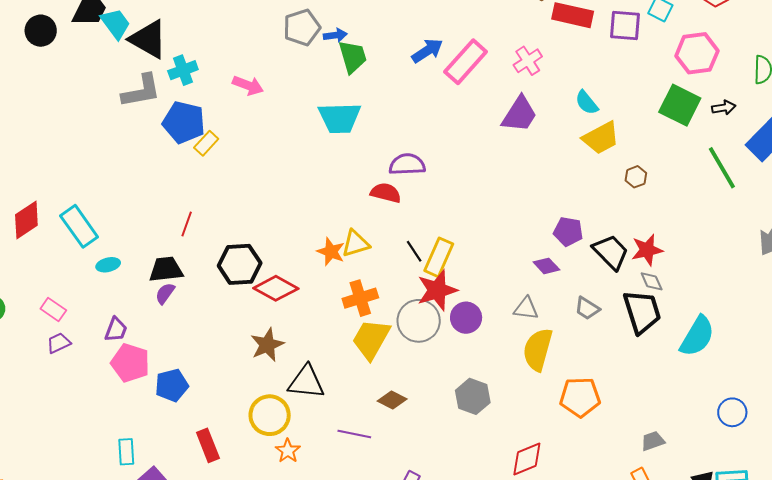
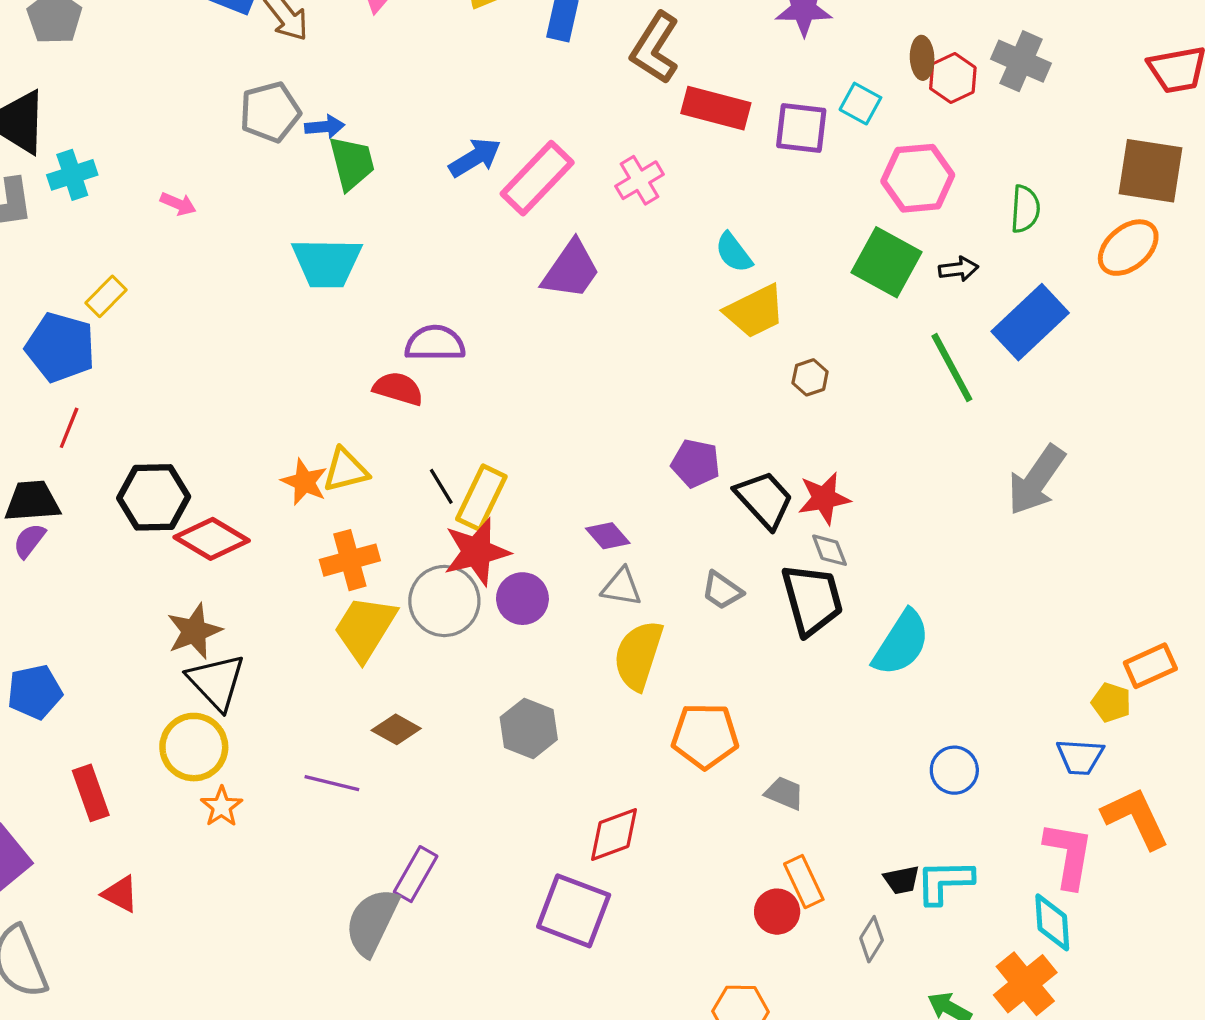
pink arrow: (248, 85) -> (178, 204), size x0.7
purple trapezoid: (520, 114) -> (571, 270), moved
blue pentagon: (184, 122) -> (60, 347), moved
purple diamond: (546, 266) -> (608, 536), moved
black triangle: (306, 382) -> (216, 682), moved, turned 39
gray trapezoid: (653, 441) -> (784, 793), moved, turned 40

